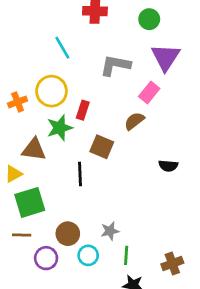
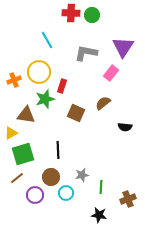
green circle: (149, 19) -> (92, 15), moved
brown semicircle: (134, 121) -> (103, 103), moved
black line: (80, 174) -> (58, 150), moved
brown line: (22, 235) -> (17, 178), turned -40
green line: (126, 255) -> (101, 187), moved

